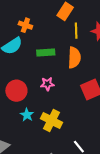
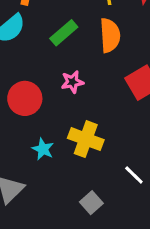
green rectangle: (46, 53) -> (64, 33), turned -30
cyan star: (27, 115) -> (43, 149), moved

